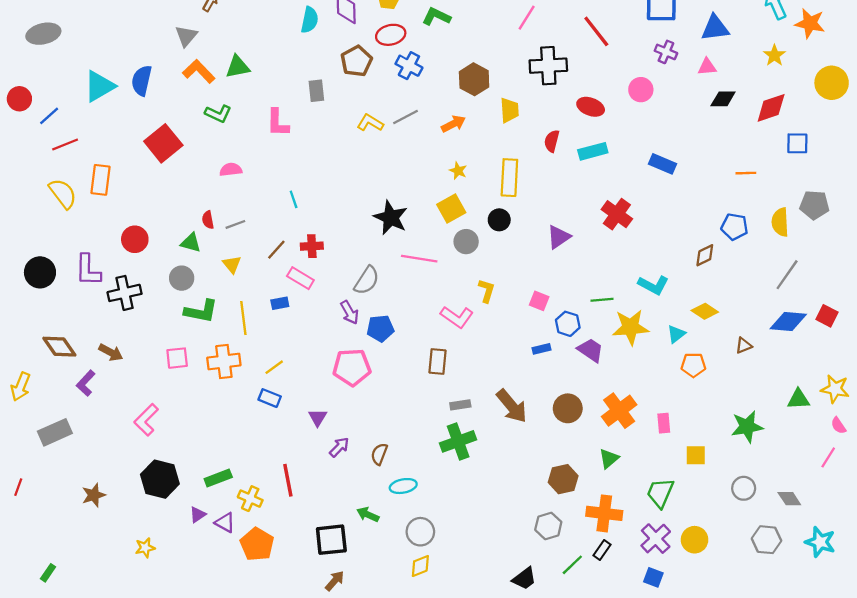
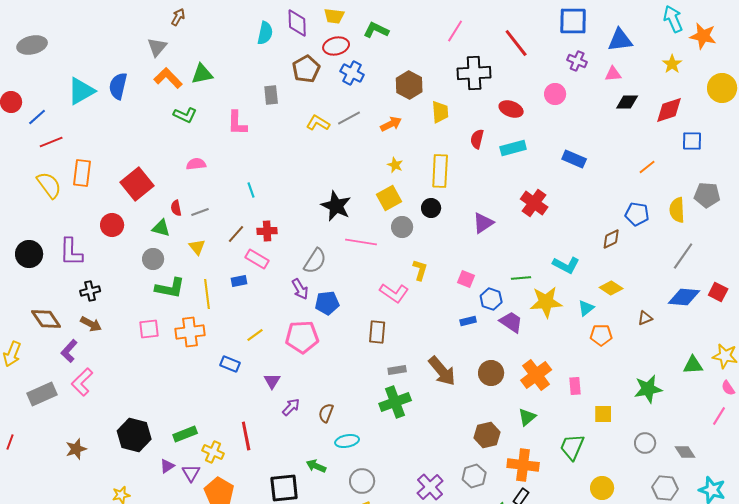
red square: (163, 143) -> (137, 184), moved
orange line: (746, 173) -> (647, 167), turned -36
black cross: (125, 293) -> (90, 291), moved, size x0.7
yellow line: (274, 367) -> (255, 335), moved
pink L-shape: (146, 420) -> (82, 382), moved
purple triangle: (225, 523) -> (191, 473), turned 30
purple cross: (656, 539) -> (430, 487), moved

